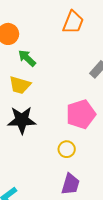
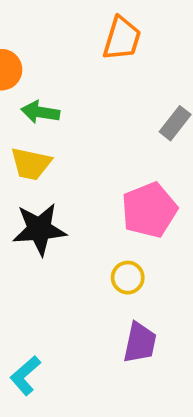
green arrow: (27, 58) -> (40, 112), turned -30

